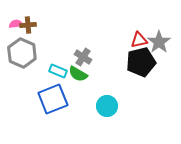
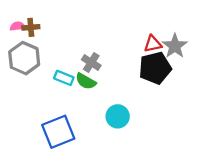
blue square: (53, 99) -> (58, 132), moved

